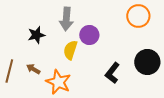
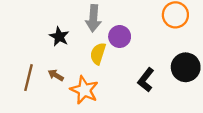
black star: (36, 35) -> (59, 37), turned -30

